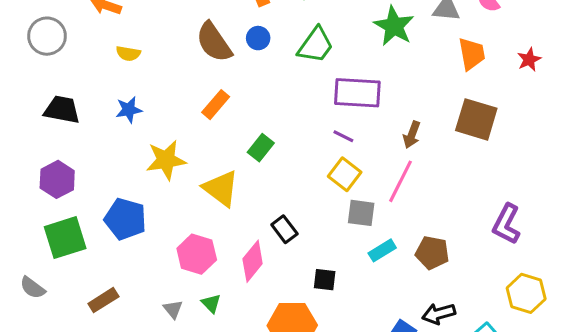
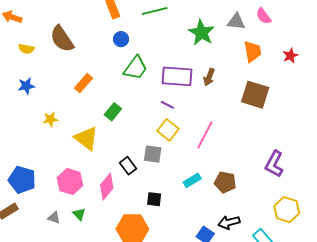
blue circle: (258, 38) -> (121, 39), moved
brown semicircle: (214, 42) -> (62, 39), moved
green trapezoid: (316, 45) -> (135, 68), moved
brown arrow: (412, 135) -> (209, 77), moved
yellow star: (166, 160) -> (50, 119), size x0.6
gray square: (361, 213) -> (153, 154), moved
blue pentagon: (125, 219) -> (22, 180), moved
gray triangle: (173, 309) -> (54, 218), turned -32

